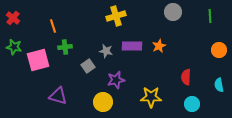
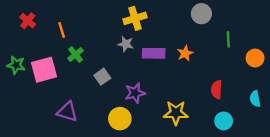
green line: (210, 16) -> (228, 39), moved
red cross: (13, 18) -> (28, 21), moved
green star: (14, 47) -> (16, 65), moved
green cross: (65, 47) -> (76, 55), turned -32
gray star: (106, 51) -> (126, 44), moved

